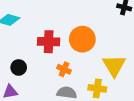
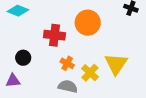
orange circle: (82, 39) -> (88, 23), moved
yellow cross: (97, 88) -> (90, 73), moved, turned 30

